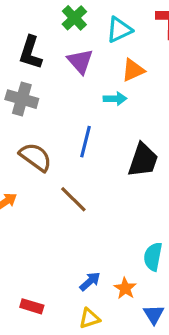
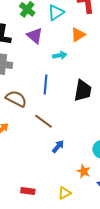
orange triangle: (133, 70) -> (78, 35), moved
blue arrow: (90, 281) -> (58, 146), moved

